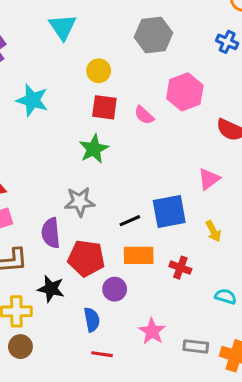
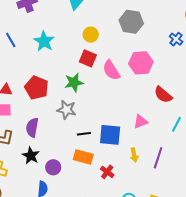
pink semicircle: (144, 115) -> (111, 70), size x1.5
gray star: (80, 202) -> (66, 110), moved
red pentagon: (86, 258) -> (37, 88), moved
black star: (51, 289) -> (31, 156), moved
purple circle: (115, 289) -> (53, 167), moved

